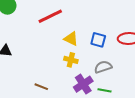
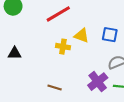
yellow cross: (71, 60) -> (63, 47), moved

